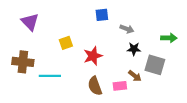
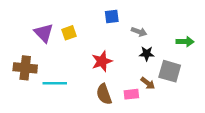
purple triangle: (30, 22) -> (44, 33), moved
yellow square: (66, 43) -> (69, 33), moved

